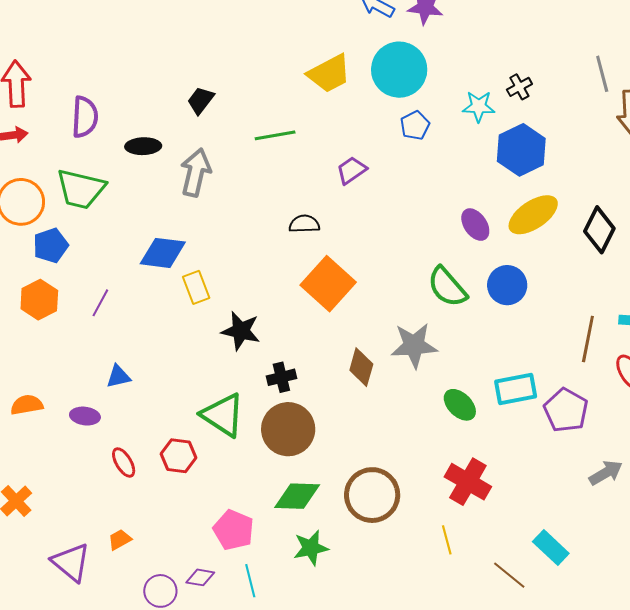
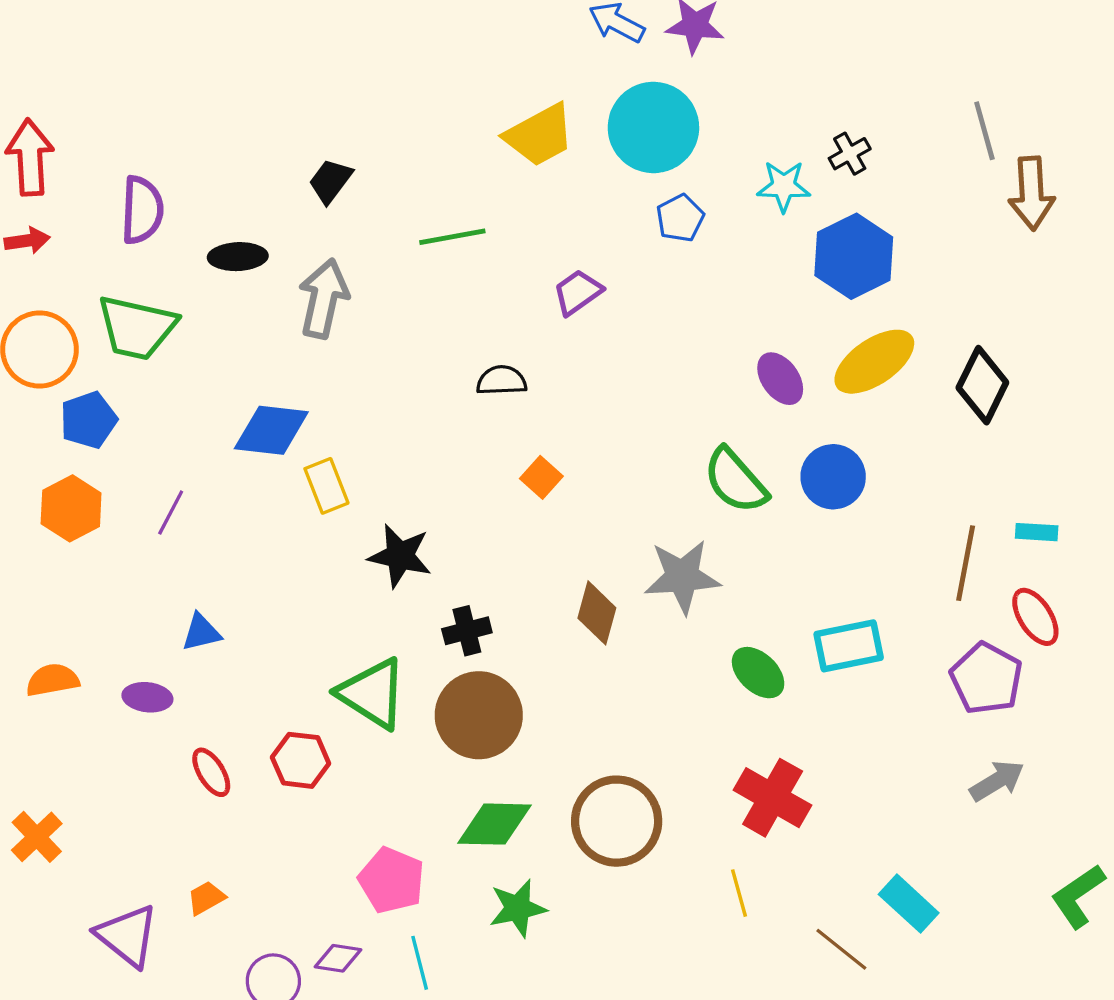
orange square: (328, 284) -> (541, 477), size x0.5
purple pentagon: (566, 410) -> (986, 678), moved

